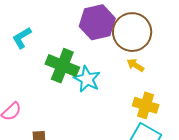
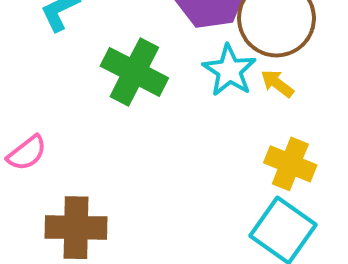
cyan star: (87, 79) -> (229, 70), moved

